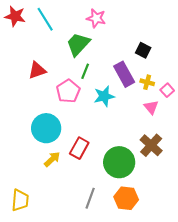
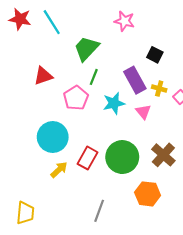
pink star: (96, 18) -> (124, 21), moved
pink triangle: (151, 107) -> (143, 112), moved
green circle: (119, 162) -> (122, 157), moved
orange hexagon: (126, 198) -> (148, 194), moved

